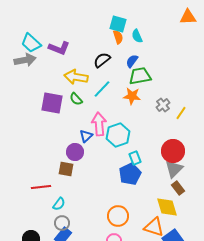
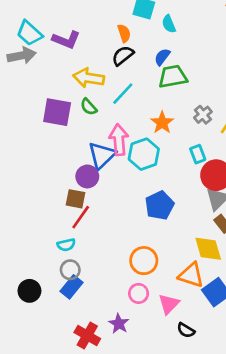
orange semicircle: (118, 37) -> (124, 33), moved
orange star: (132, 96) -> (162, 123), moved, turned 30
blue triangle: (86, 136) -> (102, 155), size x1.6
cyan rectangle: (135, 158) -> (198, 154), moved
red line: (41, 187) -> (81, 217), moved, turned -48
cyan semicircle: (59, 204) -> (66, 245), turned 40

